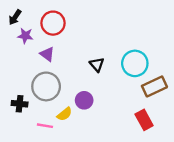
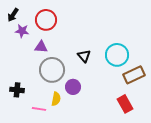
purple triangle: (47, 54) -> (41, 47), turned -32
gray circle: (46, 86) -> (52, 70), moved
yellow semicircle: (65, 114) -> (56, 99), turned -40

